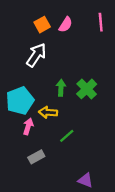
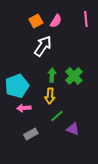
white arrow: (36, 55) -> (43, 46), moved
yellow arrow: (48, 112) -> (50, 96), moved, turned -91
pink arrow: (28, 126) -> (24, 108), turned -112
purple triangle: (85, 180) -> (73, 129), moved

